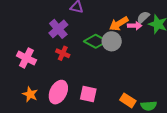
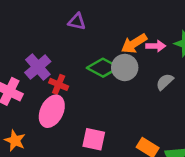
gray semicircle: (143, 17) -> (165, 82), moved
purple cross: (58, 29) -> (38, 67), moved
pink ellipse: (58, 92) -> (52, 111), moved

